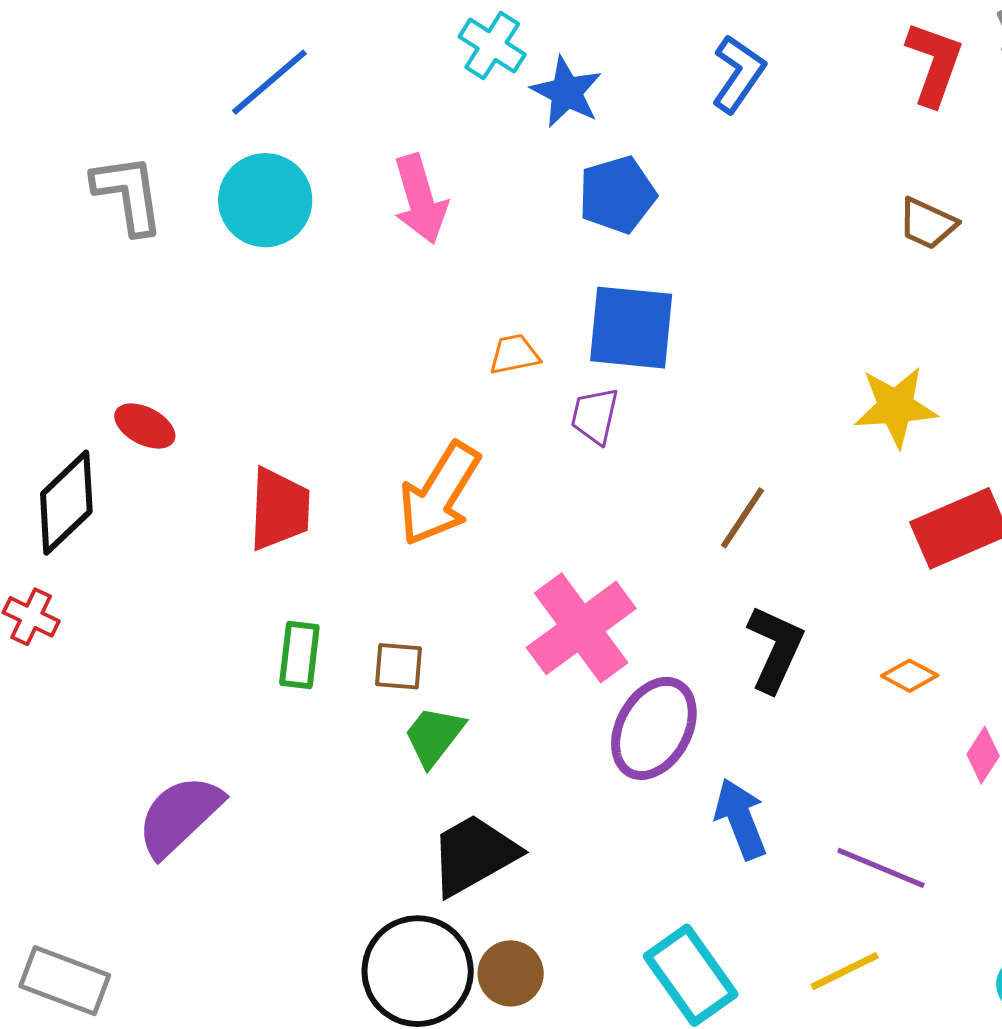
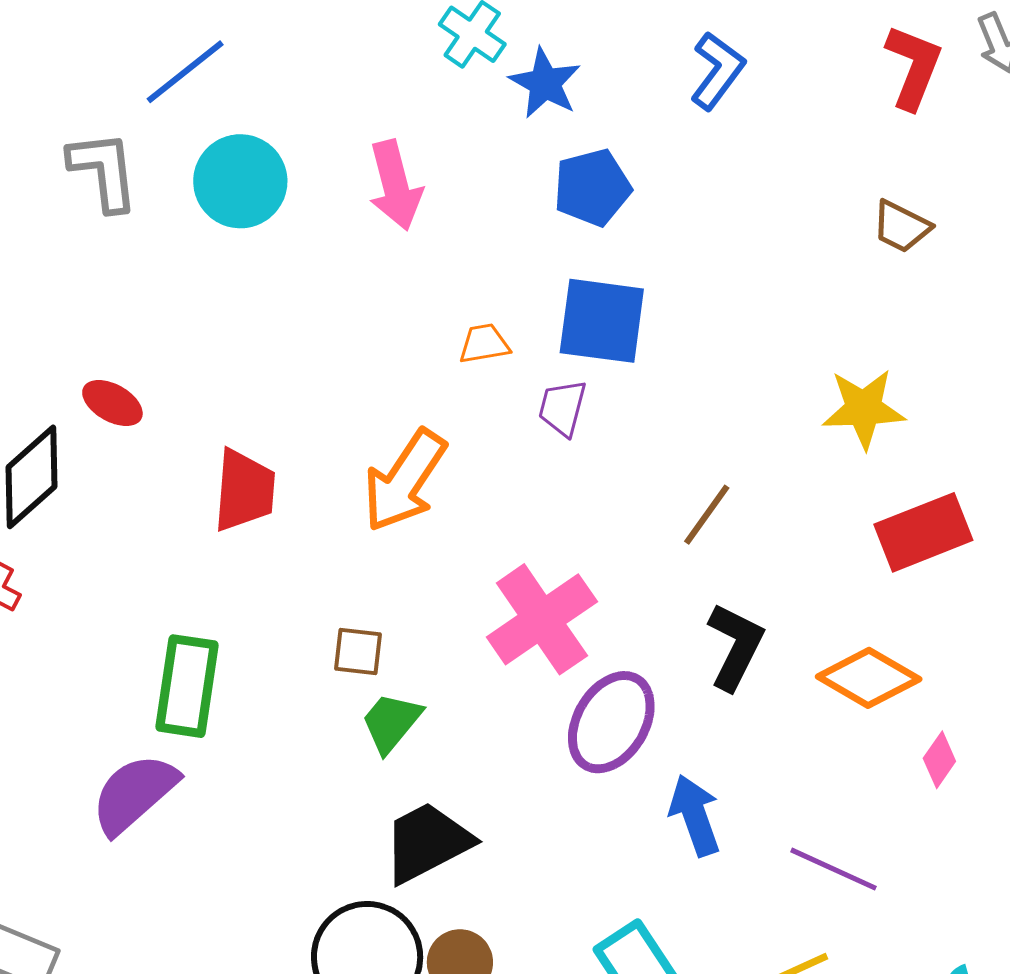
blue line: (269, 82) -> (185, 72), moved
green rectangle: (299, 655) -> (187, 686), moved, size x1.5
orange diamond: (910, 676) -> (869, 678), size x1.8

